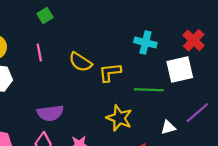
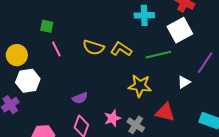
green square: (45, 16) -> (47, 26), moved, turned -32
yellow L-shape: (110, 72) -> (121, 49), turned 55
purple semicircle: (50, 113) -> (80, 98), size x0.7

